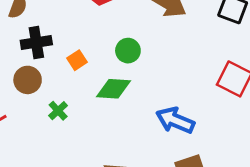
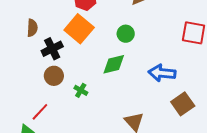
green circle: (128, 51) -> (126, 34), moved
orange square: (77, 60) -> (79, 29), moved, size x2.0

